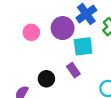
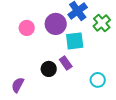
black circle: (46, 79) -> (49, 69), moved

